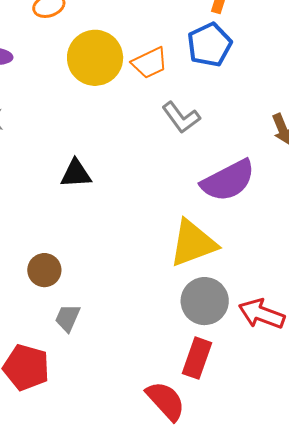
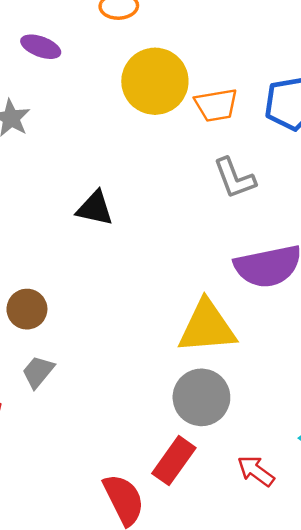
red arrow: (262, 314) -> (256, 471), moved, size x0.7

